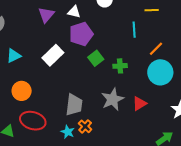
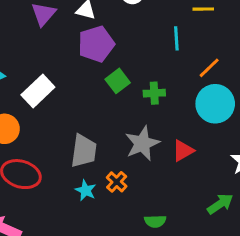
white rectangle: (53, 55) -> (38, 91), moved
orange cross: (85, 126) -> (117, 182), moved
cyan star: (68, 132) -> (86, 190), moved

